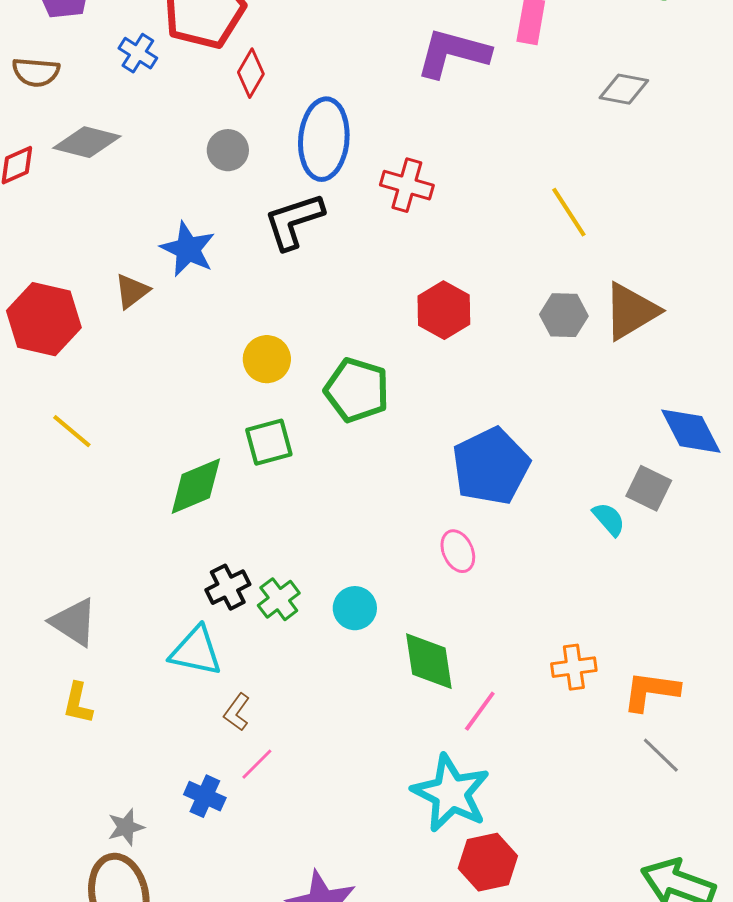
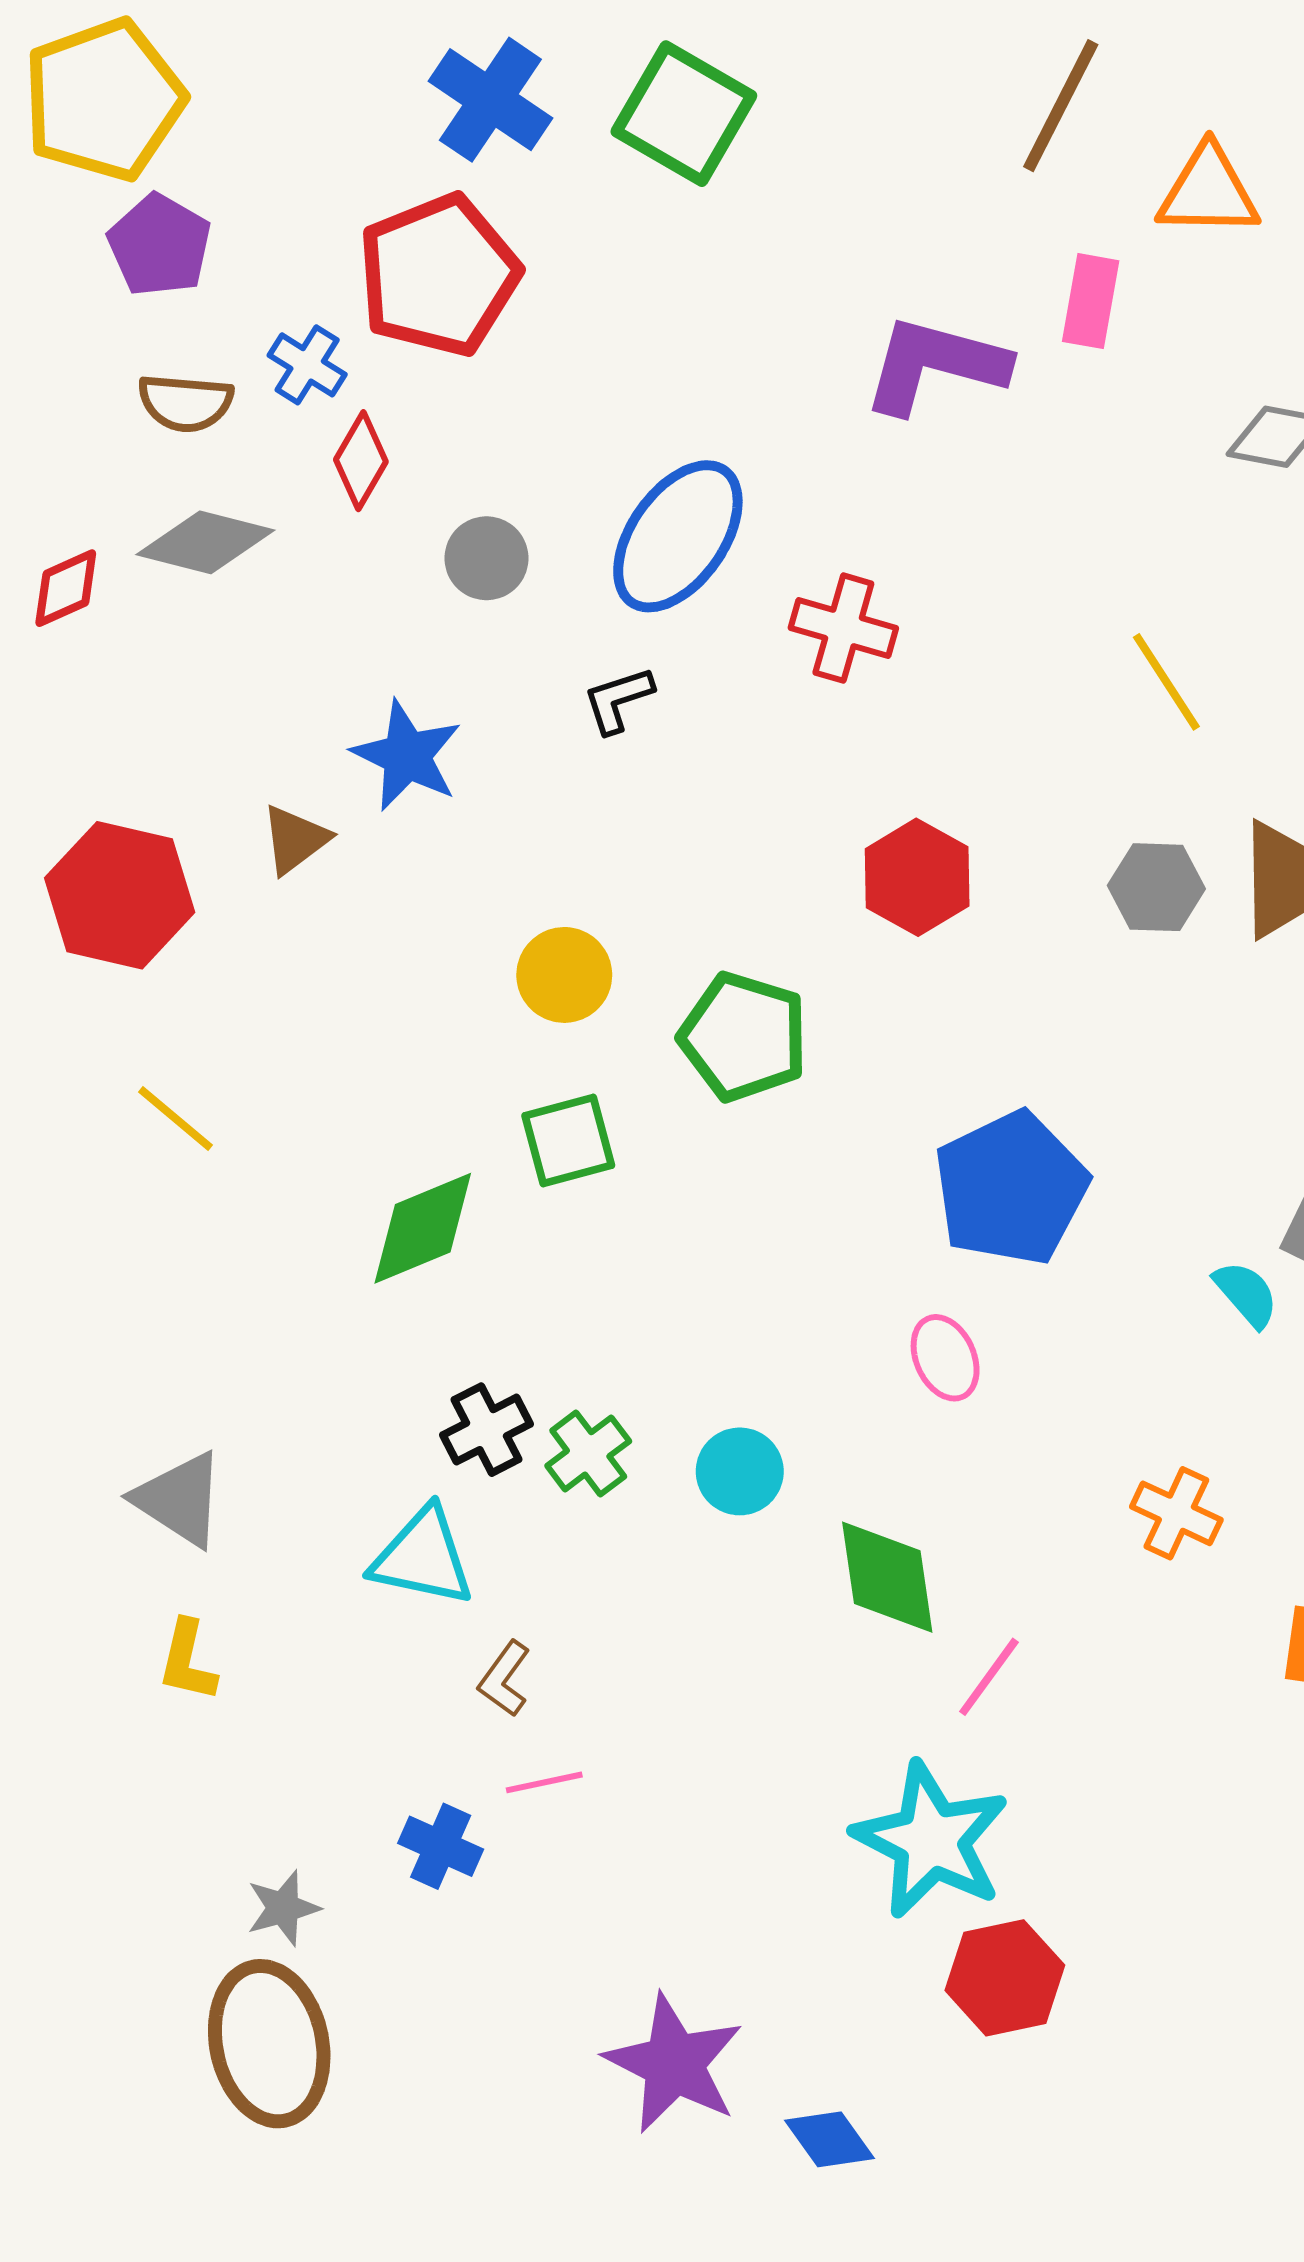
brown semicircle: (36, 72) -> (185, 403), moved
red diamond: (251, 73) -> (361, 461), moved
blue ellipse: (324, 139) -> (678, 536), turned 30
black L-shape: (294, 221) -> (618, 700), size x0.6
orange cross: (574, 667) -> (1176, 1513), moved, turned 33
pink line: (257, 764) -> (544, 1782), turned 33

